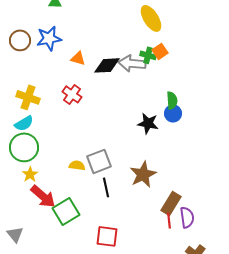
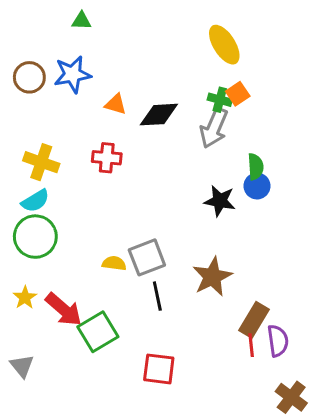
gray arrow: (132, 63) -> (214, 128), moved, turned -72
red cross: (72, 94) -> (107, 158), turned -30
yellow star: (30, 174) -> (25, 298), moved

